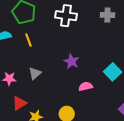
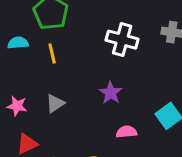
white cross: (66, 16) -> (122, 40), moved

